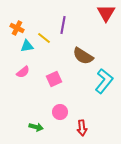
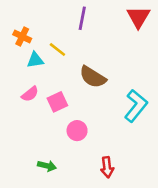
purple line: (63, 25) -> (82, 18), moved
brown semicircle: (83, 56) -> (93, 77), moved
pink square: (54, 79) -> (57, 102), moved
pink circle: (60, 112) -> (77, 131), moved

